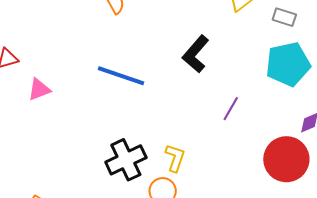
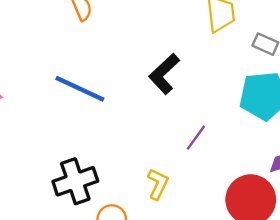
yellow L-shape: (175, 158) -> (158, 184), moved

